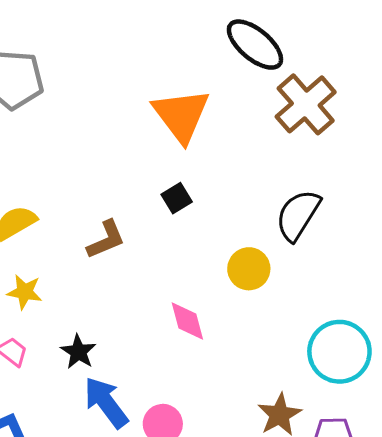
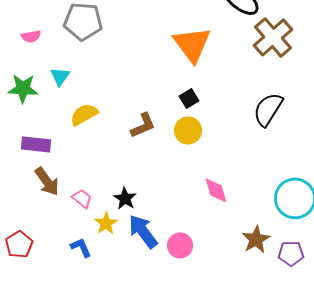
yellow circle: (249, 269) -> (188, 130), moved
yellow star: (25, 292) -> (106, 223), moved, turned 30
pink diamond: (187, 321) -> (216, 190), moved

